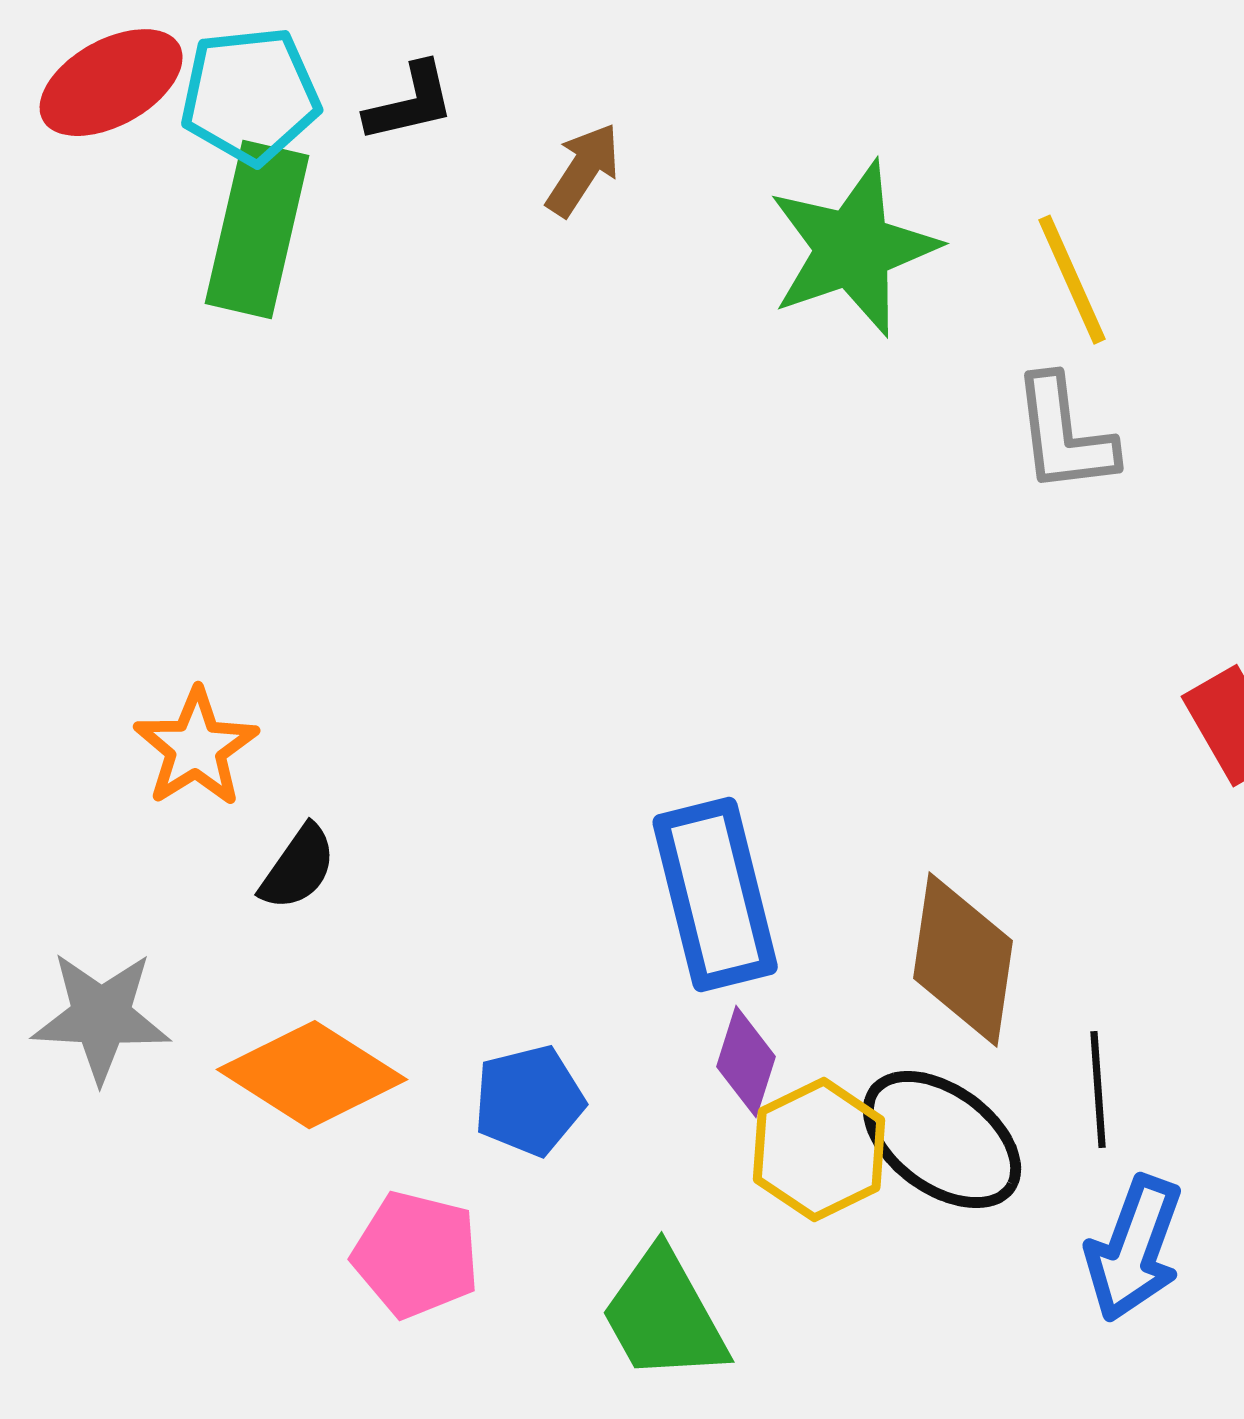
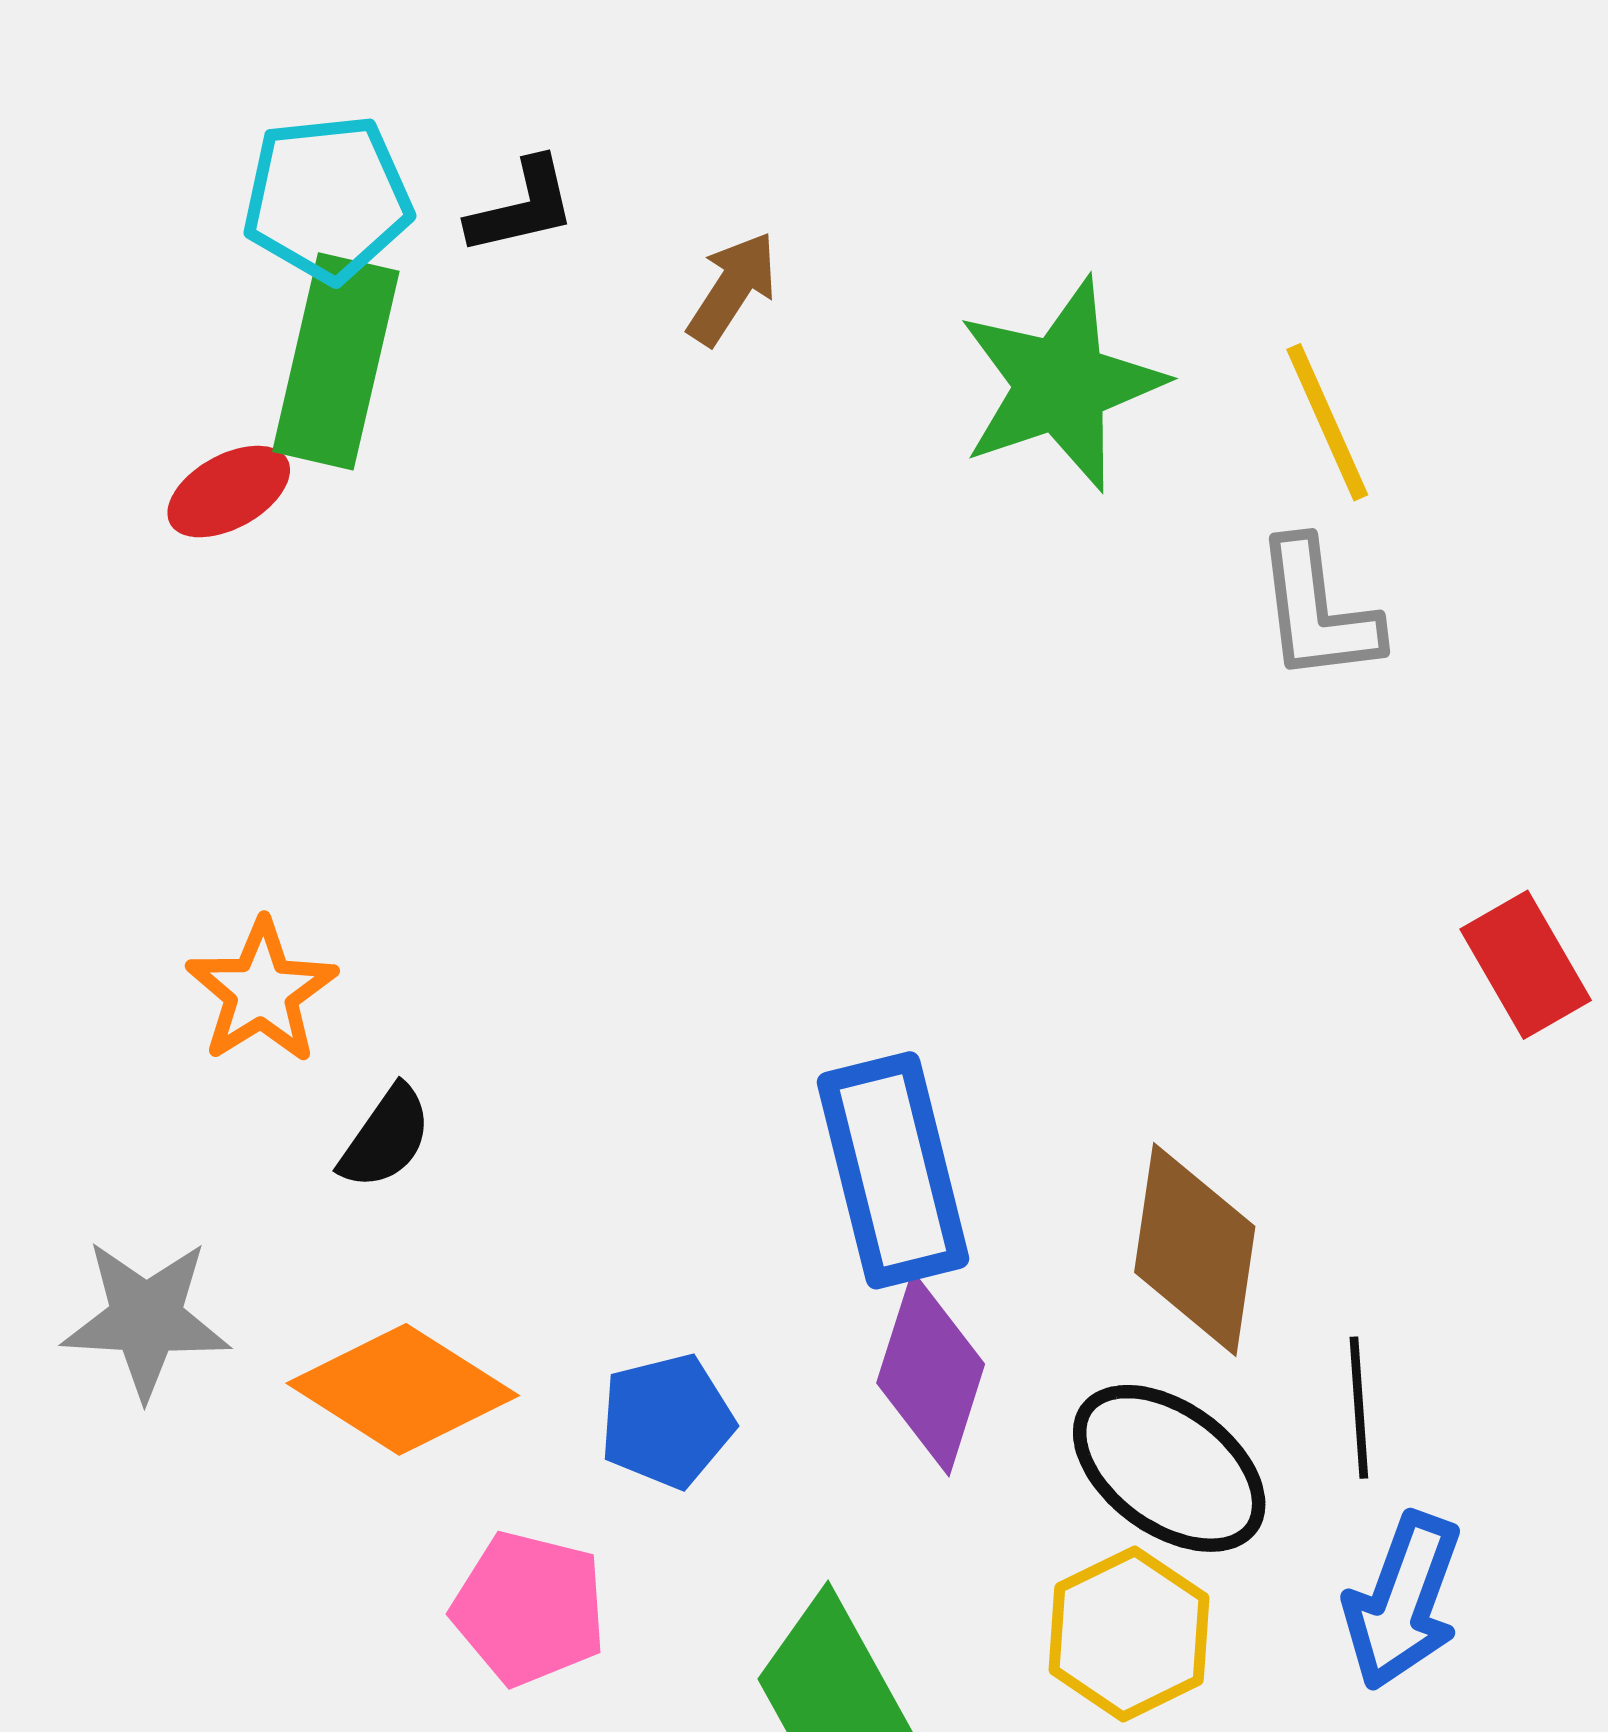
red ellipse: (111, 83) -> (229, 492), moved, size x0.7
purple diamond: (746, 1062) -> (931, 1374), size x1.5
yellow hexagon: (819, 1150) -> (1129, 1634), moved

